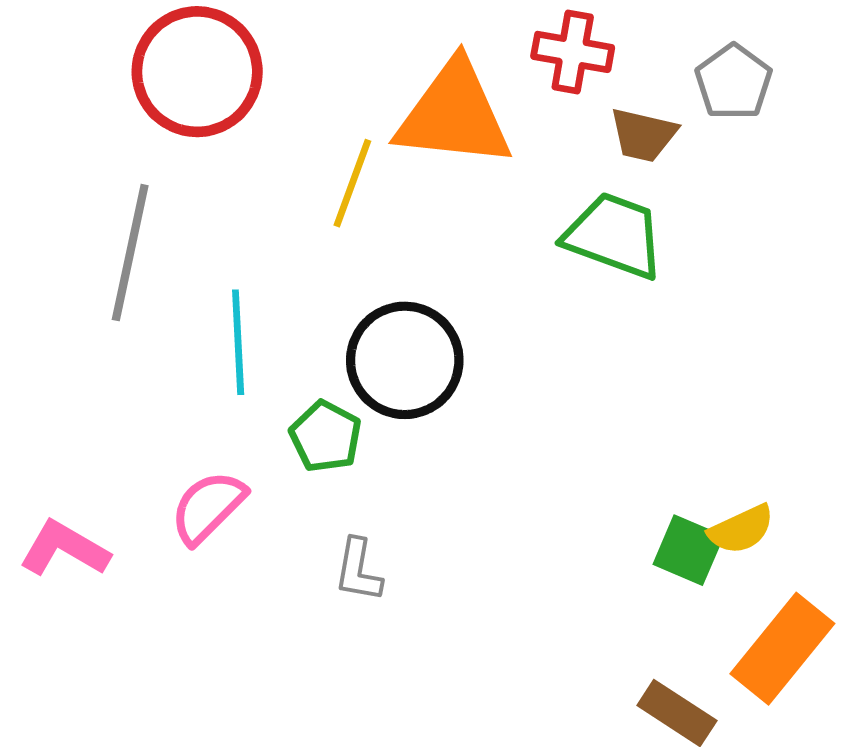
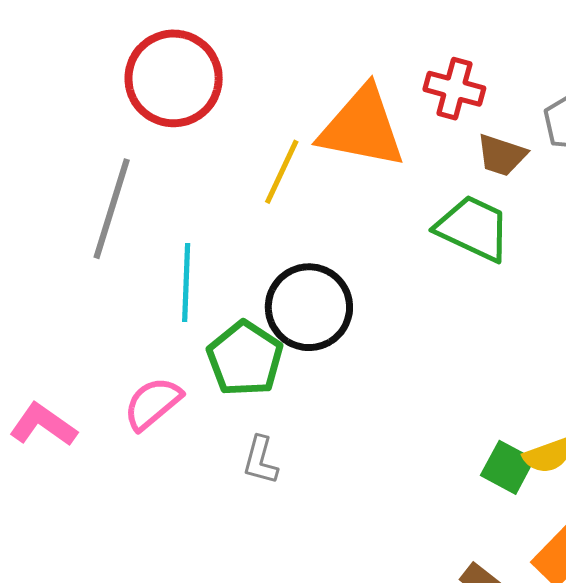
green pentagon: (326, 436) -> (245, 359), size x1.4

